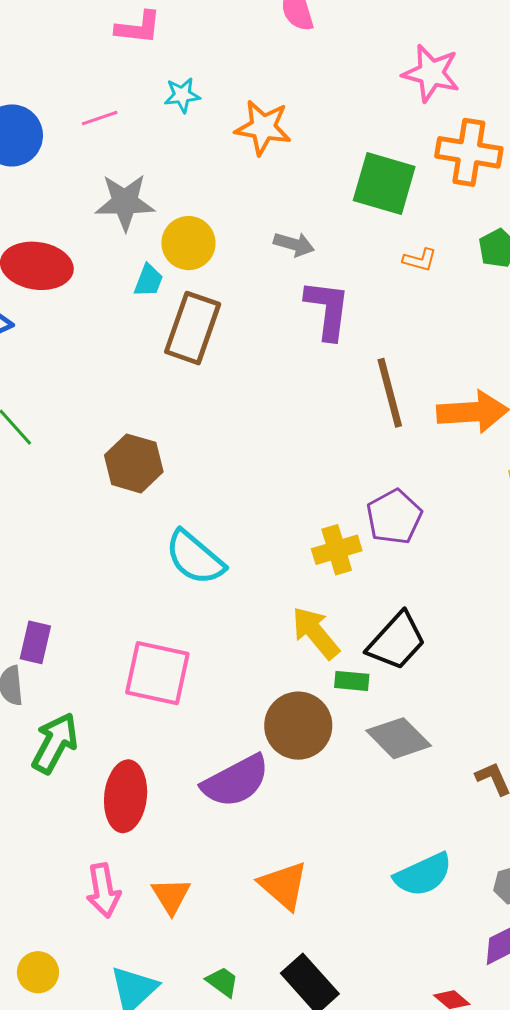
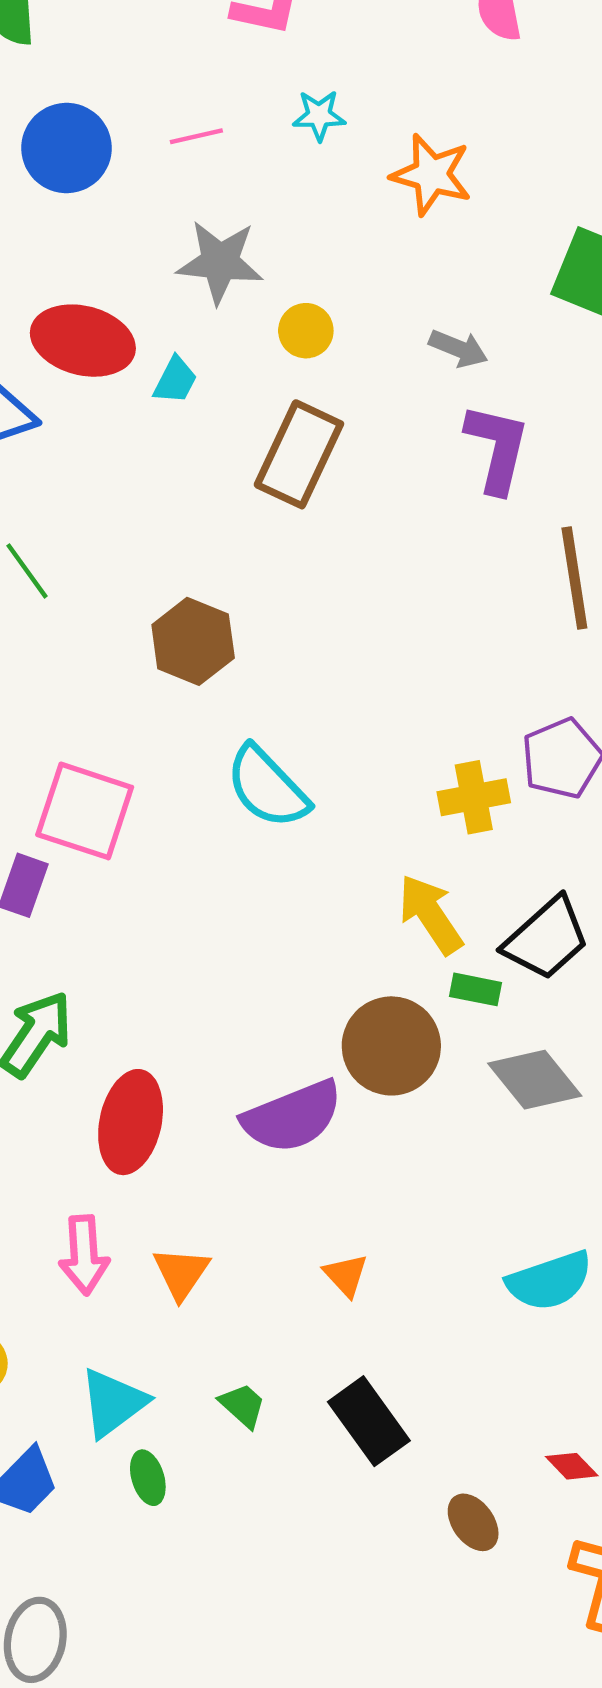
yellow circle: (188, 243) -> (306, 331), size x0.7
cyan trapezoid: (148, 281) -> (175, 380), moved
pink square: (157, 673) -> (85, 811), moved
orange triangle: (284, 885) -> (346, 1275), size x0.6

